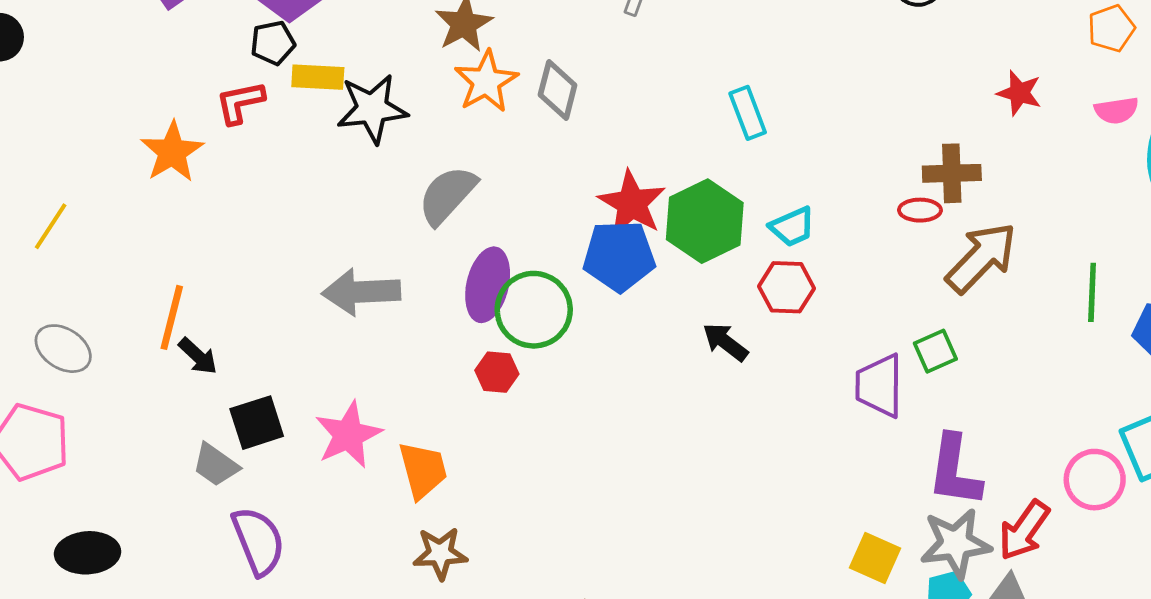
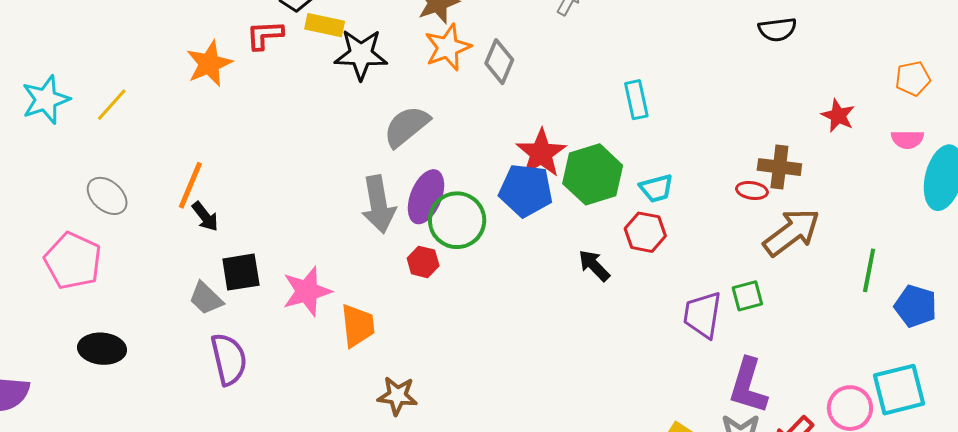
gray arrow: (361, 292) -> (379, 204), moved, turned -106
brown star: (440, 553) -> (397, 396), moved

